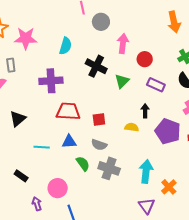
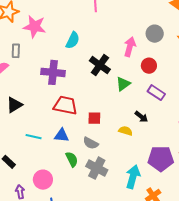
gray circle: (101, 22) -> (155, 34), moved
black arrow: (145, 111) -> (141, 117), turned 120
purple pentagon: (168, 131) -> (161, 159), moved, turned -30

